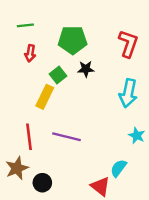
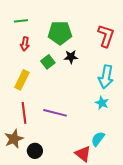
yellow rectangle: (45, 97) -> (22, 80), moved
cyan star: (137, 136) -> (102, 103), moved

